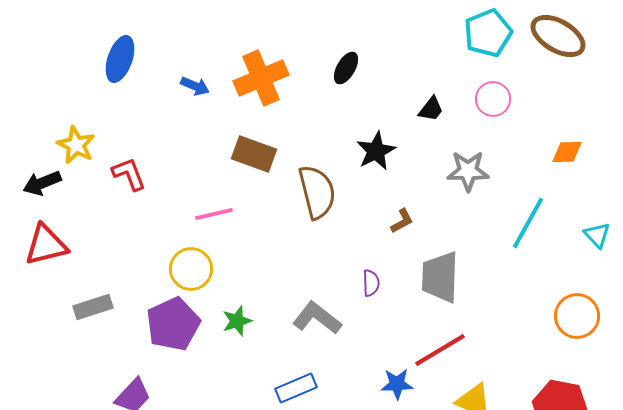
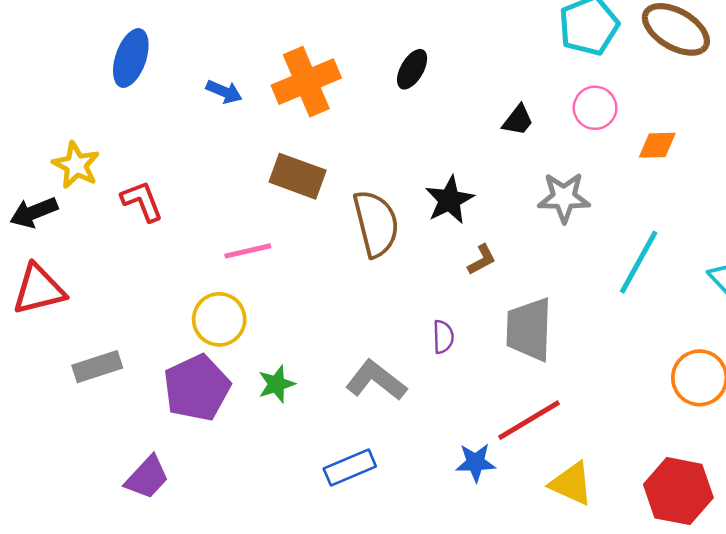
black star: (376, 151) -> (449, 200), moved
orange diamond: (567, 152) -> (657, 145), moved

